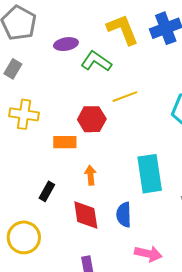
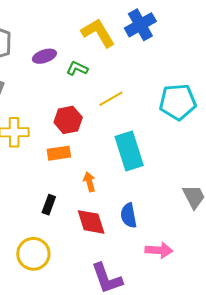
green L-shape: (96, 61) -> (77, 68), size x0.7
red hexagon: (92, 119) -> (68, 120), moved
cyan rectangle: (150, 174) -> (129, 151), moved

